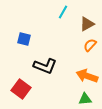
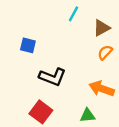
red square: (21, 89) -> (41, 112), moved
green triangle: (85, 99) -> (88, 115), moved

